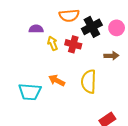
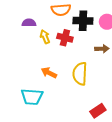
black cross: (92, 27) -> (83, 21), turned 30
cyan trapezoid: (30, 92) -> (32, 97), moved

